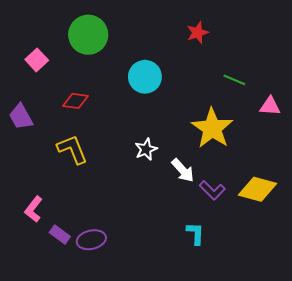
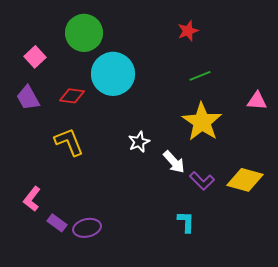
cyan circle: (145, 77) -> (113, 74), moved, size x1.4
green line: (234, 80) -> (200, 76), moved, turned -45
purple trapezoid: (21, 117) -> (28, 98), moved

